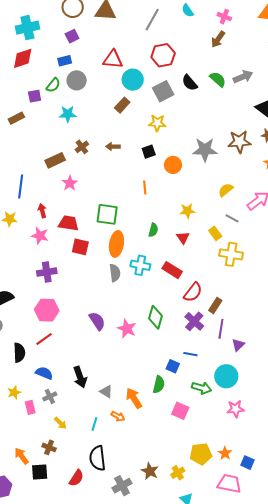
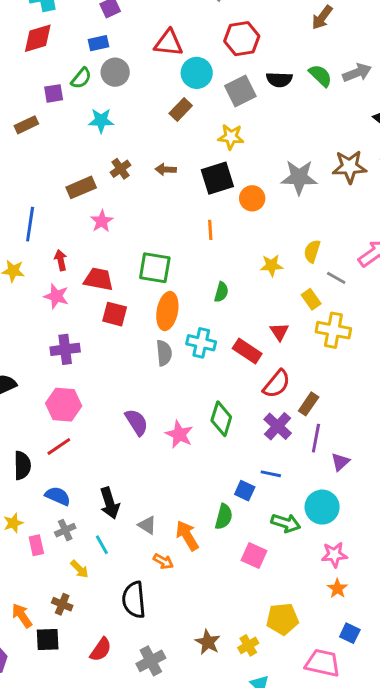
black semicircle: (190, 83) -> (279, 80), turned -48
black square: (149, 152) -> (217, 178), size x1.6
yellow semicircle: (226, 190) -> (312, 251), moved, turned -35
red triangle: (183, 238) -> (279, 332), moved
cyan line: (94, 424) -> (102, 545), moved, turned -48
orange star: (225, 453) -> (337, 588), moved
black semicircle: (97, 458) -> (134, 600), moved
gray cross: (122, 486) -> (151, 661), moved

